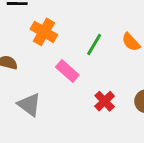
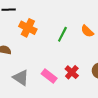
pink rectangle: (67, 71) -> (49, 76), moved

